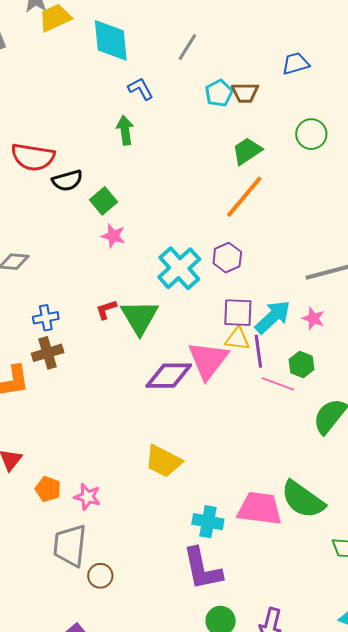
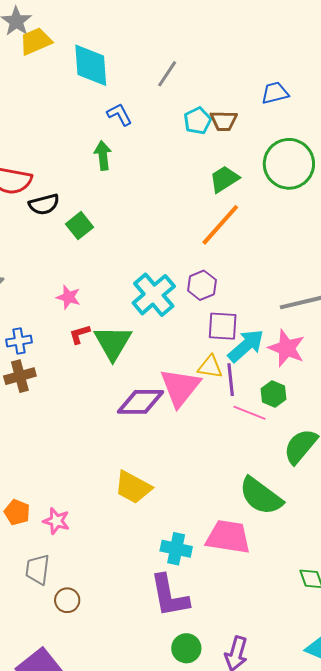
green circle: (311, 134) -> (289, 164), size x1.6
pink star: (113, 236) -> (68, 297), moved
purple square: (238, 313) -> (223, 326), moved
pink star: (313, 318) -> (286, 348), size x1.6
green semicircle: (303, 500) -> (261, 496), moved
gray trapezoid: (70, 546) -> (38, 569), size x0.7

